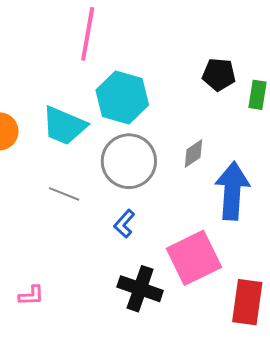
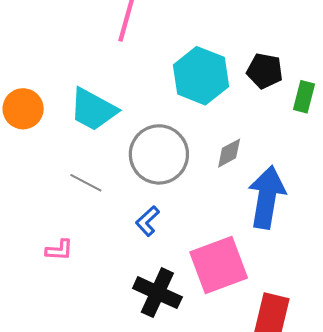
cyan hexagon: (122, 98) -> (201, 76), moved
pink L-shape: (31, 296) -> (59, 250), moved

